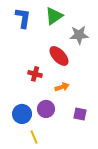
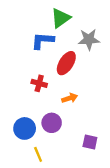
blue L-shape: (23, 18) -> (43, 41), moved, turned -95
red ellipse: (59, 56) -> (66, 63), turned 75
purple square: (80, 114) -> (90, 142), moved

